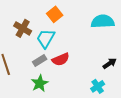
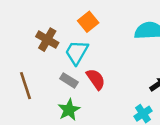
red semicircle: (61, 59) -> (96, 79), turned -102
gray rectangle: (40, 60) -> (69, 80), turned 64

